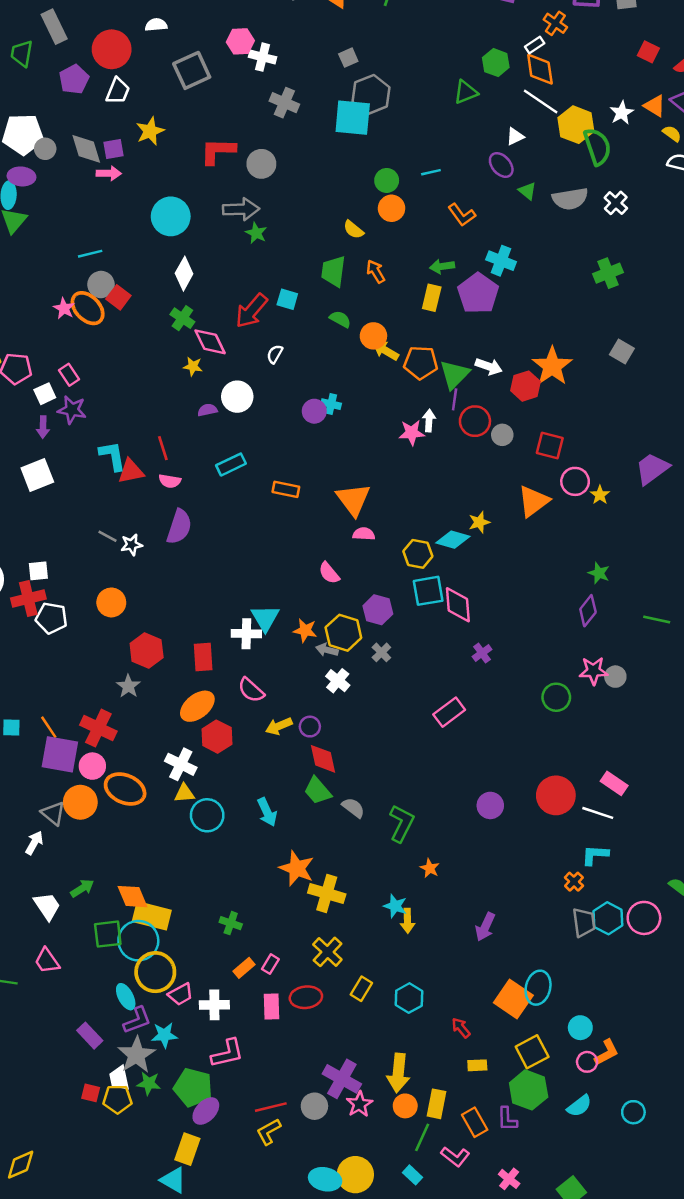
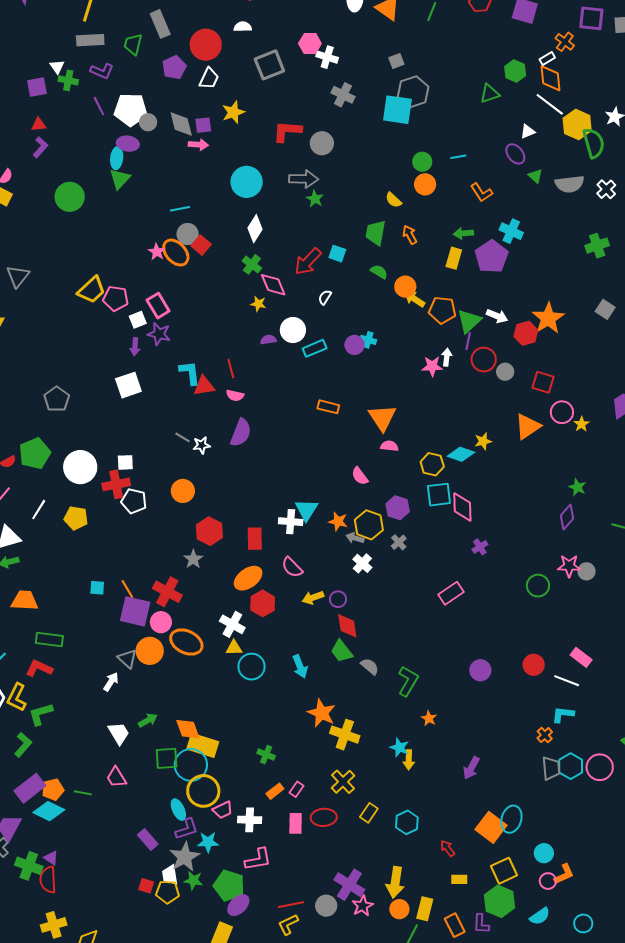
pink rectangle: (69, 375) -> (158, 306), size x1.4
cyan rectangle: (231, 464) -> (315, 348), moved
red circle: (556, 795) -> (534, 665), size x0.7

